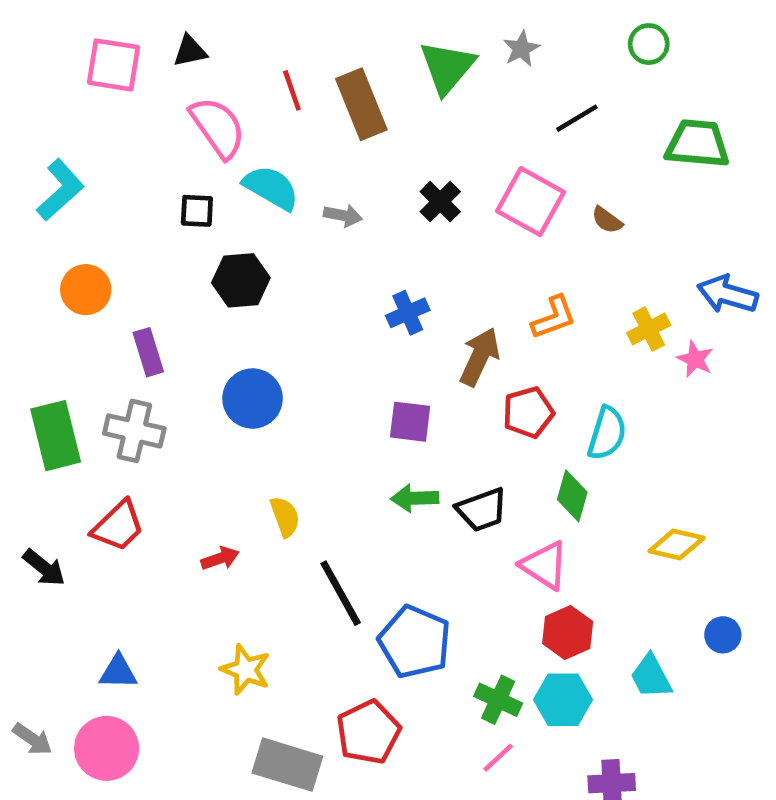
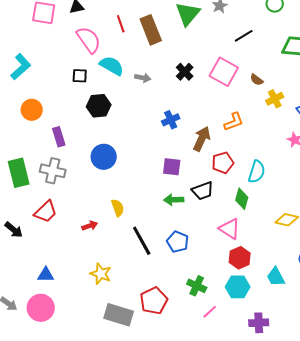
yellow cross: (649, 329) -> (275, 99), moved
black trapezoid: (482, 510) -> (203, 191), moved
blue pentagon: (415, 642) -> (178, 242), moved, size x0.7
green cross: (498, 700) -> (197, 286), moved

